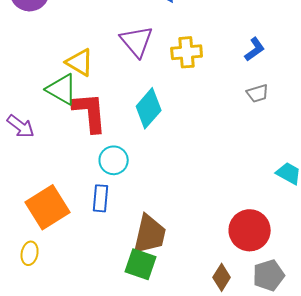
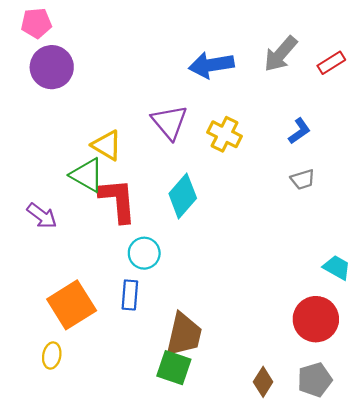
yellow cross: (187, 52) -> (225, 134), turned 32
red circle: (250, 230) -> (316, 319), moved

